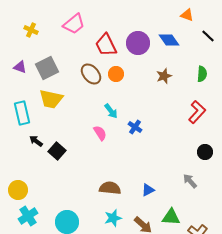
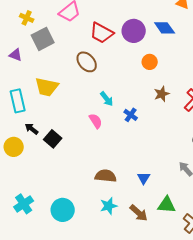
red trapezoid: (106, 45) -> (102, 33), turned -35
gray square: (47, 68) -> (43, 39), moved
orange circle: (116, 74) -> (150, 62), moved
brown star: (164, 76) -> (162, 94), moved
yellow circle: (18, 190) -> (14, 147), moved
blue triangle: (148, 190) -> (144, 178), turned -32

